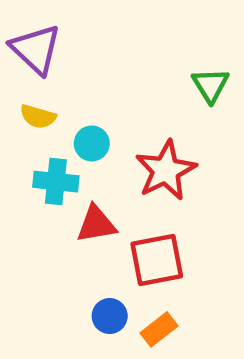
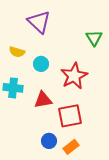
purple triangle: (36, 49) -> (39, 22), moved
cyan cross: (56, 182) -> (13, 88), moved

